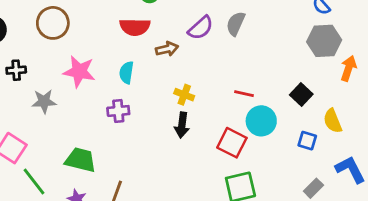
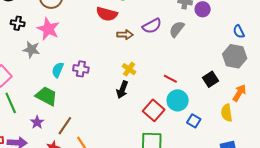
orange arrow: (348, 68) -> (239, 93), moved
pink star: (79, 72) -> (48, 29), moved
cyan semicircle: (126, 73) -> (58, 70), moved
black square: (301, 94) -> (210, 79), moved
blue square: (307, 141) -> (194, 121), moved

